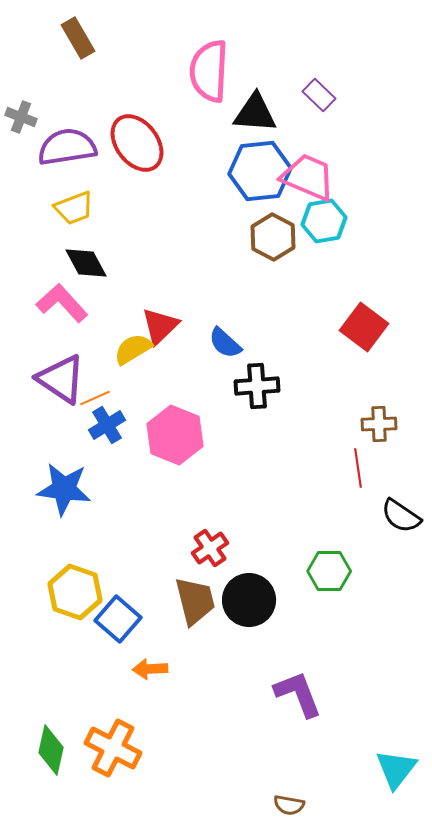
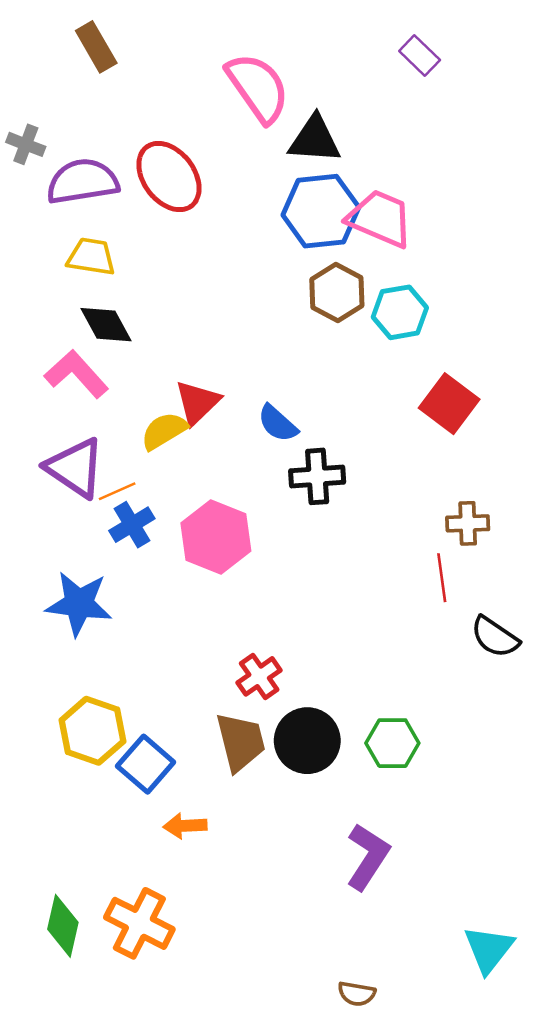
pink semicircle: (209, 71) -> (258, 88), turned 142
purple rectangle: (319, 95) -> (420, 56), moved
yellow trapezoid: (74, 208) -> (91, 257), turned -150
cyan hexagon: (324, 221) -> (400, 312), moved
green hexagon: (329, 571) -> (392, 743), moved
purple L-shape: (298, 694) -> (368, 857), turned 54

